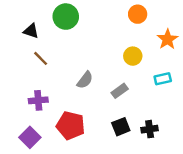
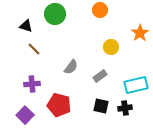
orange circle: (138, 14) -> (100, 10), moved
cyan rectangle: (163, 79) -> (136, 85), moved, size x1.6
black square: (121, 127) -> (101, 106), turned 35

